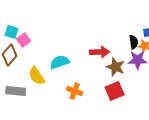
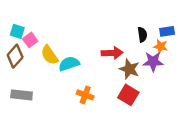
black semicircle: (134, 42) -> (142, 35), moved
yellow semicircle: (37, 76) -> (50, 55), moved
red square: (115, 91) -> (128, 95), turned -36

